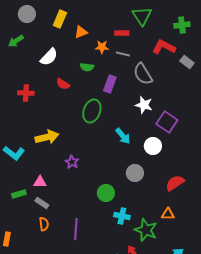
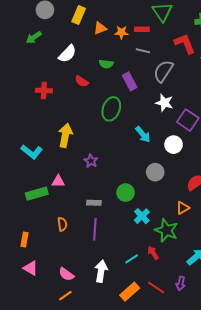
orange star: (102, 47) -> (121, 32), moved
red L-shape: (164, 47) -> (185, 44), turned 40
gray semicircle: (143, 74) -> (163, 71), turned 65
purple rectangle: (110, 84) -> (130, 81), turned -48
yellow arrow: (47, 137) -> (65, 135), turned -65
green rectangle: (19, 194) -> (37, 194), size x1.5
gray rectangle: (42, 203) -> (94, 203), moved, turned -32
orange triangle: (168, 214) -> (183, 208), moved, turned -32
cyan cross: (122, 216) -> (142, 216), turned 35

